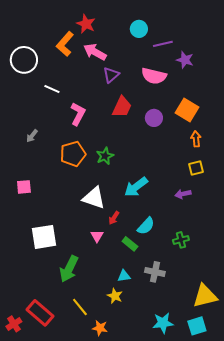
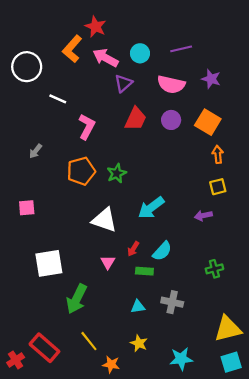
cyan circle: (139, 29) -> (140, 53), moved
purple star: (185, 60) -> (211, 79), moved
purple circle: (154, 118) -> (171, 120), moved
red arrow: (114, 218) -> (133, 249), moved
green cross: (181, 240) -> (214, 269), moved
green rectangle: (130, 244) -> (144, 271), turned -35
yellow star: (115, 296) -> (139, 343), moved
cyan square: (197, 326) -> (231, 362), moved

